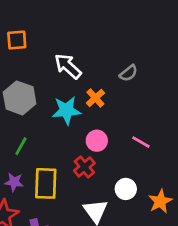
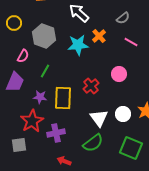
pink circle: (97, 141) -> (119, 74), moved
pink line: (141, 142) -> (131, 42), moved
white circle: (126, 189) -> (123, 114), moved

